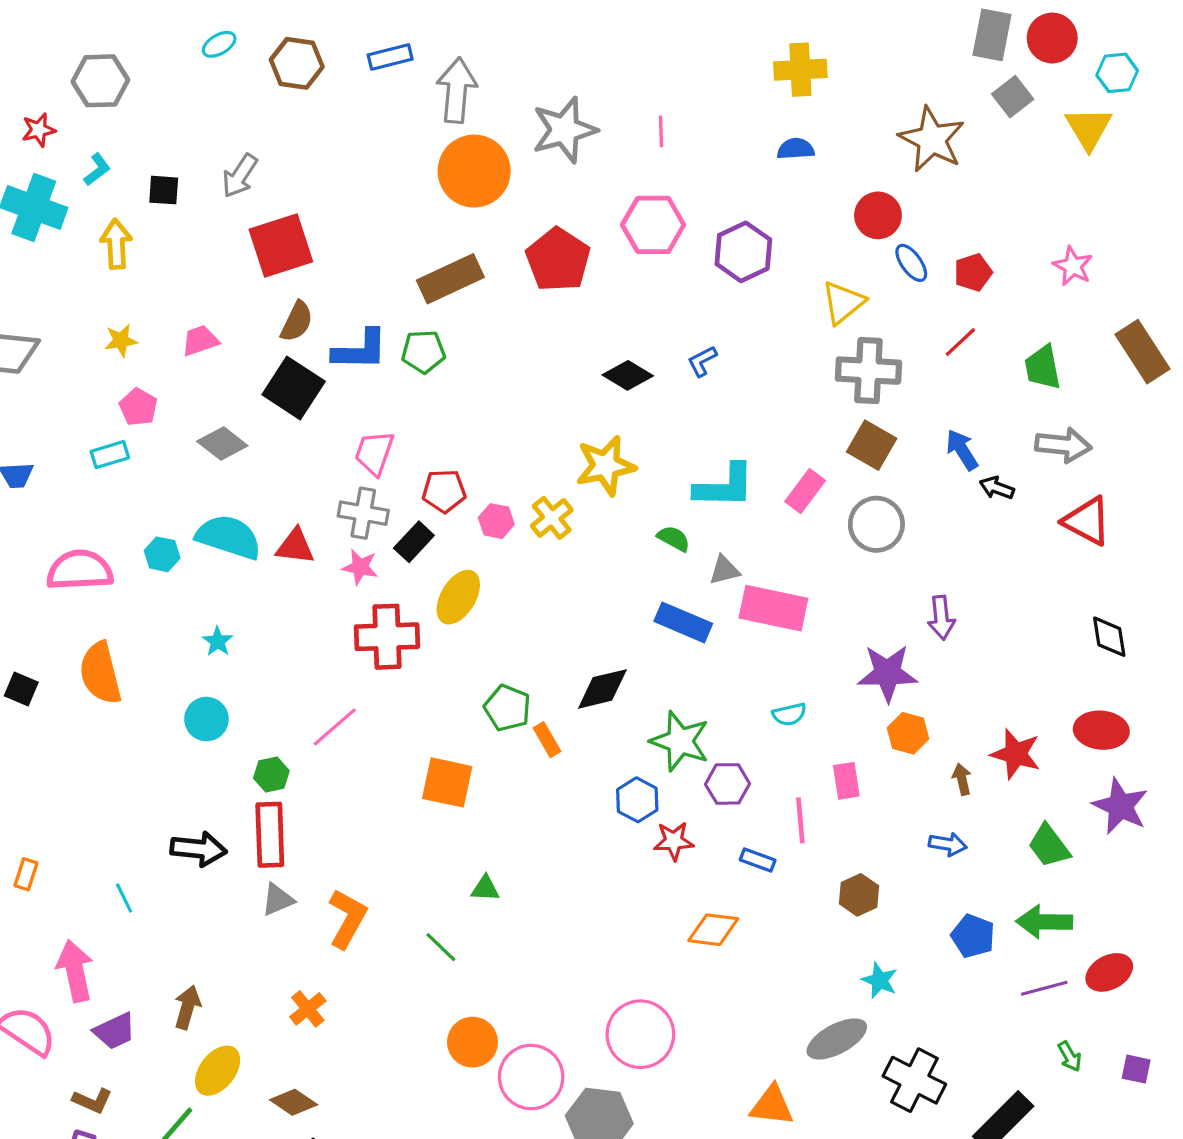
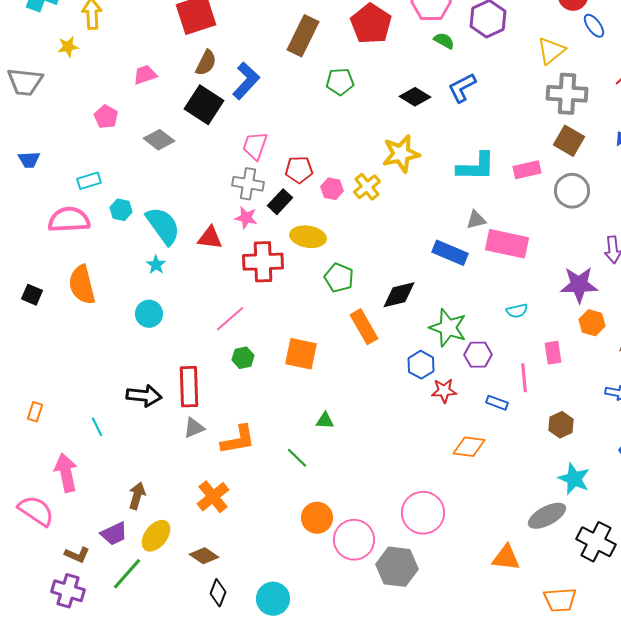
brown rectangle: (450, 279) -> (303, 36), turned -39
yellow star: (121, 341) -> (68, 47), moved
blue L-shape: (360, 350) -> (246, 81), turned -48
green pentagon: (423, 352) -> (340, 82), moved
blue L-shape: (702, 361) -> (462, 88), size x1.5
cyan rectangle: (110, 455) -> (89, 181), moved
pink rectangle: (805, 491) -> (527, 170), turned 40
cyan semicircle: (229, 537) -> (163, 226), moved, turned 36
green semicircle: (674, 538) -> (444, 41), moved
red triangle: (295, 546) -> (210, 238), moved
yellow ellipse: (458, 597) -> (308, 237), turned 68
green pentagon: (507, 708) -> (339, 278), moved
orange rectangle: (547, 740) -> (364, 327), size x1.6
green hexagon: (271, 774) -> (243, 358), moved
orange L-shape: (347, 919) -> (238, 440), turned 51
cyan star: (880, 980) -> (574, 479), size x1.4
orange cross: (308, 1009) -> (213, 497), size x1.4
purple trapezoid: (115, 1031) -> (114, 534), moved

